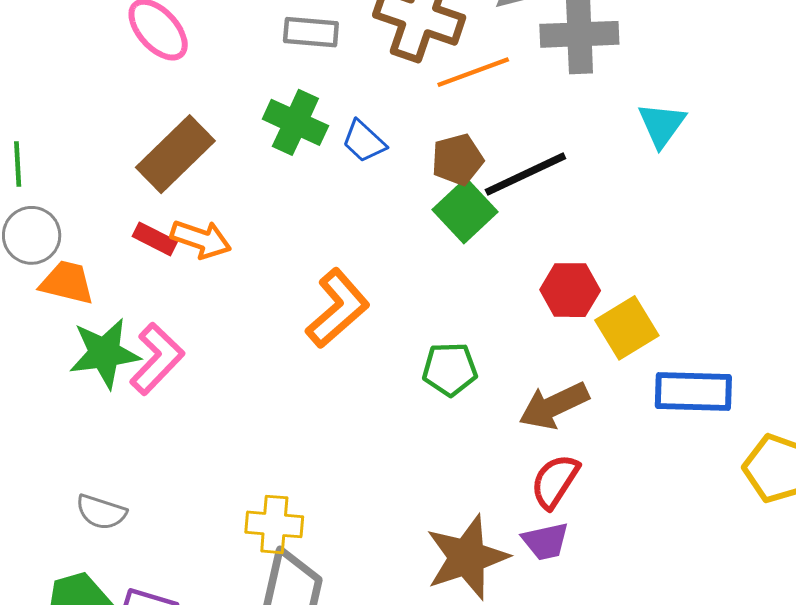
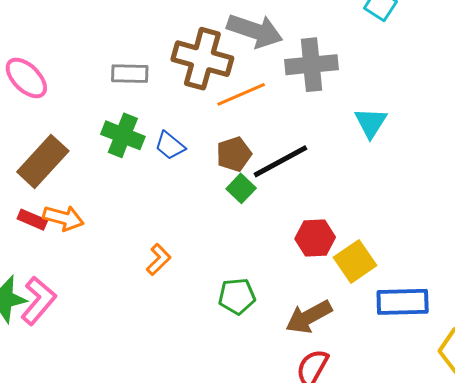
green square: (465, 211) -> (241, 188), size x0.7
orange L-shape: (338, 308) -> (159, 259), size x0.6

